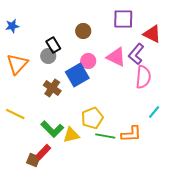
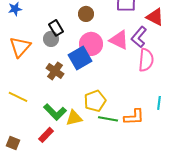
pink circle: (88, 61) -> (91, 44), size x1.5
cyan line: (154, 112) -> (159, 103), moved, turned -32
brown square: (33, 160) -> (13, 143), moved

